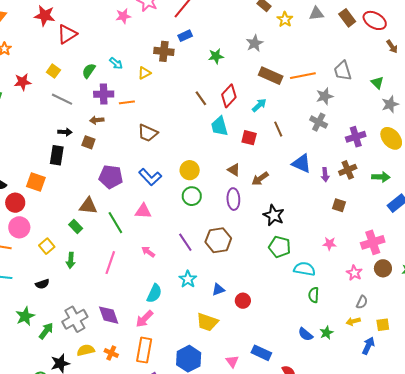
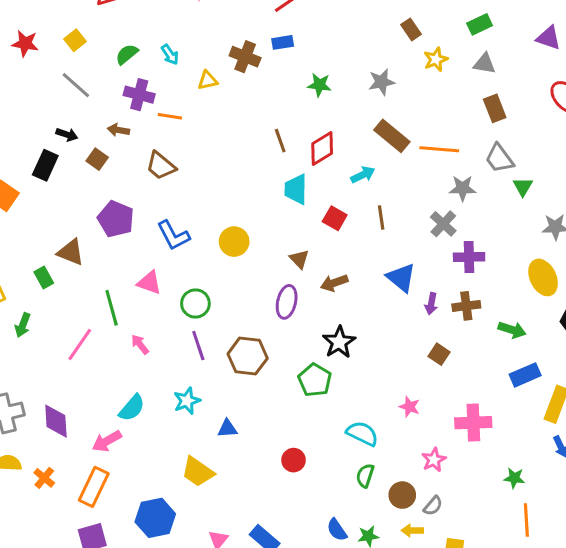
brown rectangle: (347, 18) -> (495, 108), moved
gray trapezoid: (343, 71) -> (499, 158), turned -35
green triangle: (377, 83) -> (523, 187), moved
brown trapezoid: (148, 133) -> (161, 166), moved
purple cross: (356, 137) -> (469, 257), moved
green circle: (192, 196) -> (195, 303), moved
green line: (115, 223) -> (112, 308), moved
green pentagon: (280, 247) -> (315, 380), moved
brown circle: (383, 268) -> (402, 495), moved
red circle: (243, 301) -> (294, 460), moved

